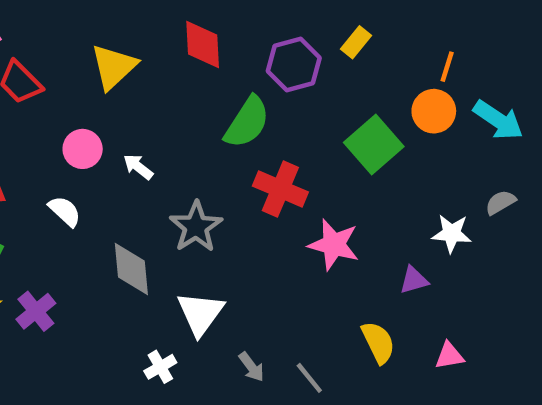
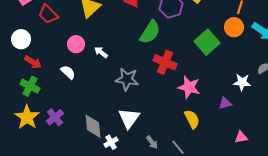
gray star: (196, 227) -> (127, 79), turned -30
gray diamond: (131, 269) -> (93, 126), moved
yellow semicircle: (378, 342) -> (192, 119), moved

